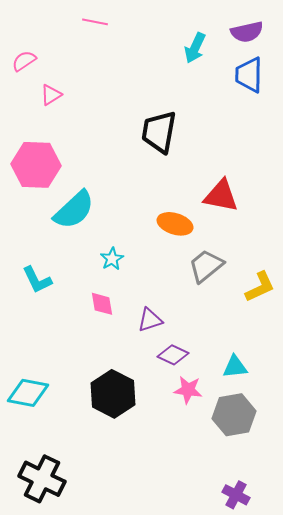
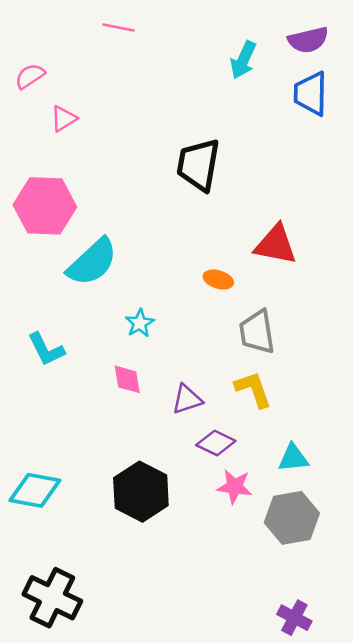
orange ellipse: (175, 224) -> (218, 280), size x0.7
gray trapezoid: (206, 266) -> (257, 332), turned -60
yellow L-shape: (260, 287) -> (253, 389), moved, turned -84

